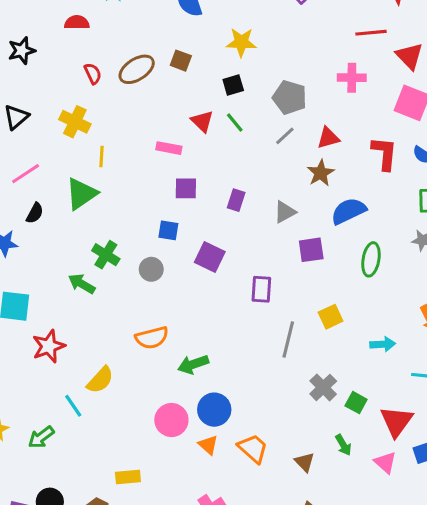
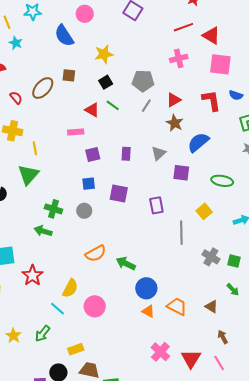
purple square: (311, 250) -> (181, 173), turned 30
green ellipse: (371, 259) -> (222, 181), moved, turned -75
green arrow: (193, 364) -> (126, 263), turned 60
pink circle: (171, 420) -> (95, 306), moved
yellow rectangle: (128, 477) -> (76, 349), moved

